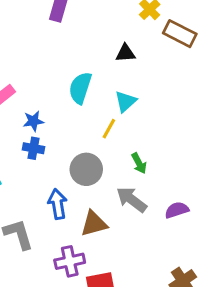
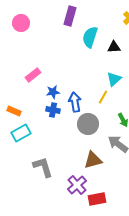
cyan semicircle: (80, 88) -> (90, 37), moved
blue arrow: (58, 204) -> (75, 102), moved
purple cross: (70, 261) -> (77, 185), turned -30

